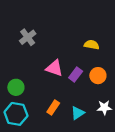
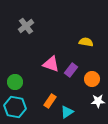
gray cross: (28, 37) -> (26, 26), moved
orange circle: (98, 76) -> (92, 79), moved
cyan triangle: (78, 113) -> (67, 112), moved

